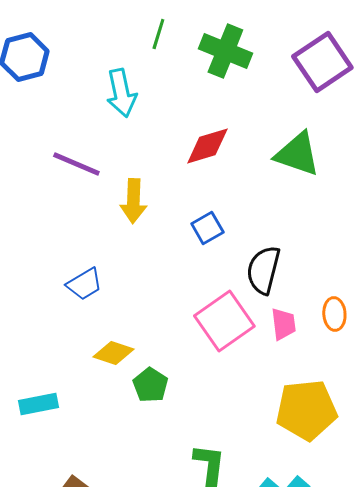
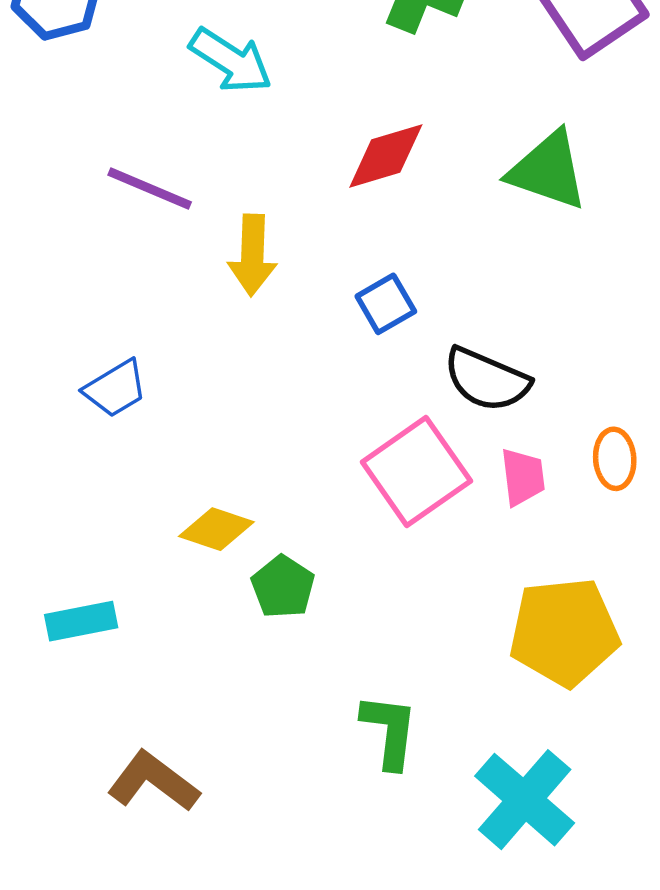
cyan arrow: (121, 93) -> (231, 60), turned -45
black semicircle: (263, 270) -> (487, 380), turned -81
blue trapezoid: (84, 284) -> (115, 389), moved

